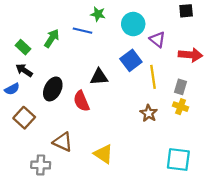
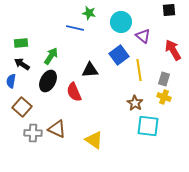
green arrow: (52, 38) -> (51, 56), moved
green rectangle: (23, 47) -> (21, 43), turned -48
red arrow: (190, 55) -> (173, 50), turned -125
blue semicircle: (12, 89) -> (11, 81), turned 128
cyan square: (178, 159) -> (148, 126), moved
gray cross: (41, 165) -> (33, 133), moved

